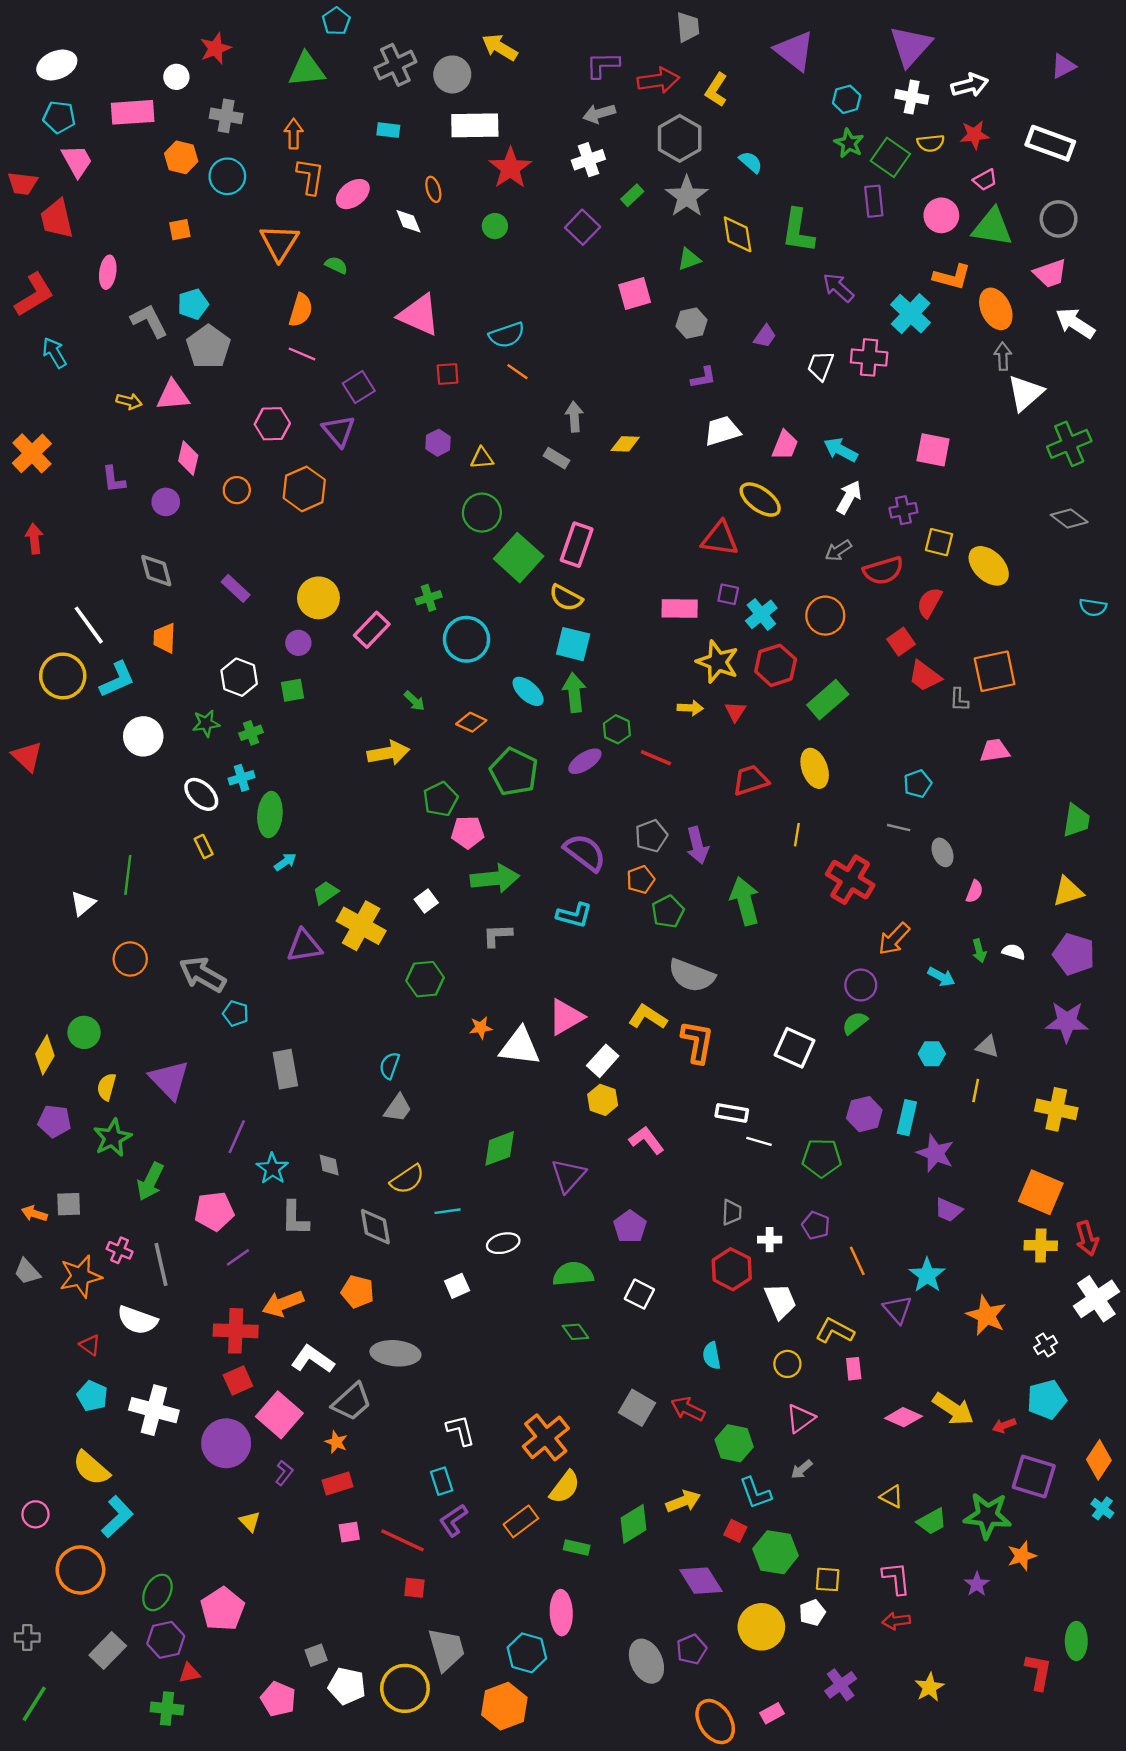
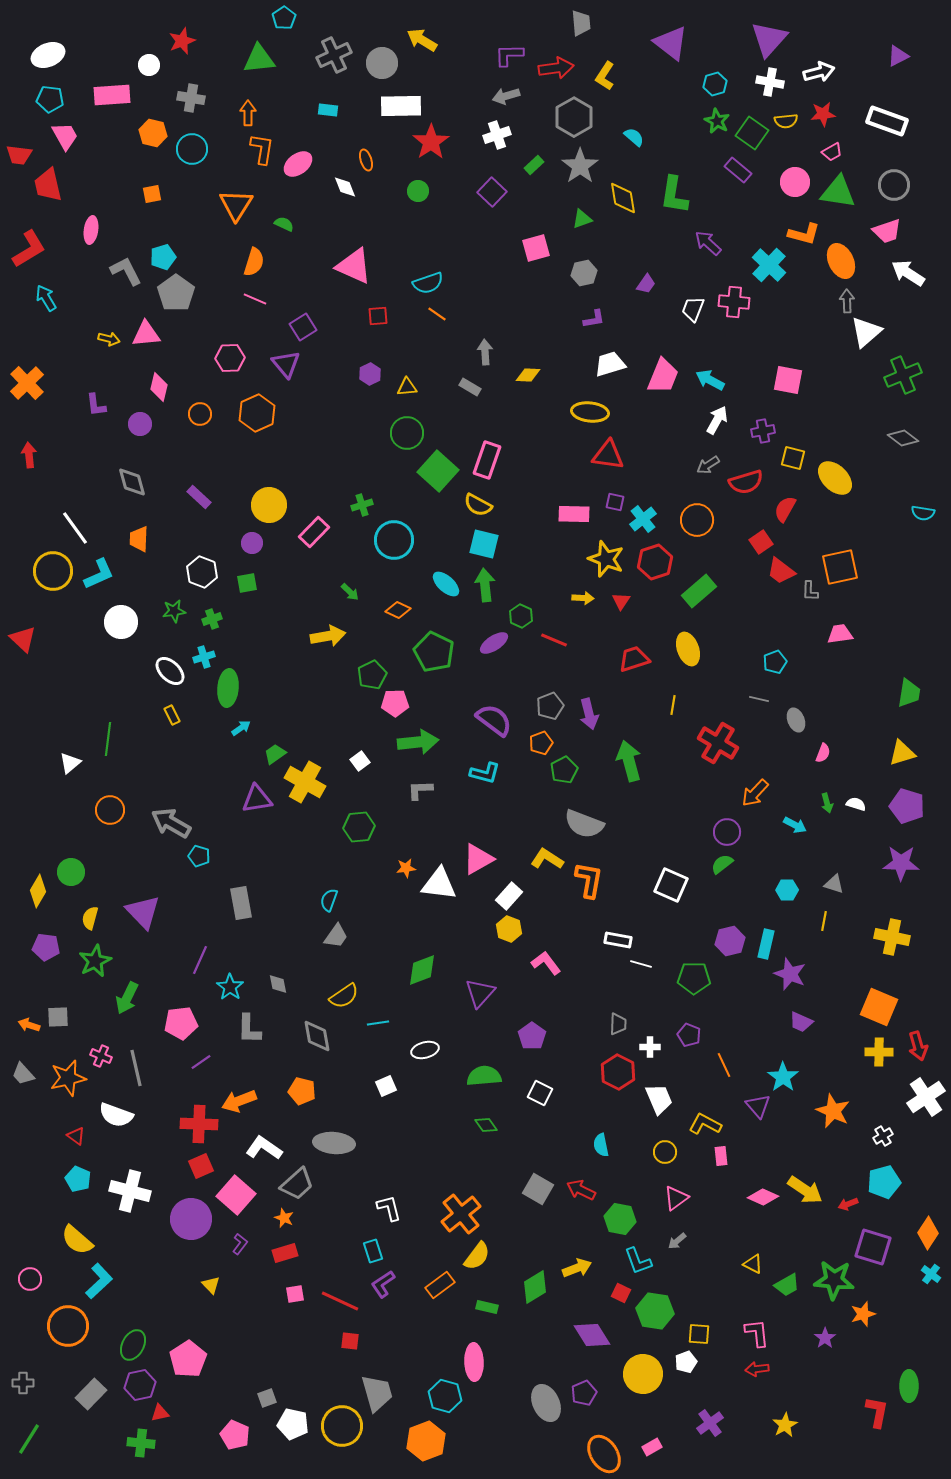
purple rectangle: (874, 201) -> (738, 170), turned -44
pink trapezoid: (785, 445) -> (663, 376), size x1.4
yellow ellipse: (760, 500) -> (590, 412), moved, turned -30

